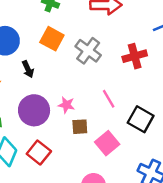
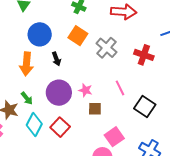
red cross: (135, 56) -> (144, 55), turned 30
pink square: (107, 143) -> (114, 137), moved

